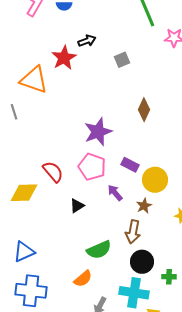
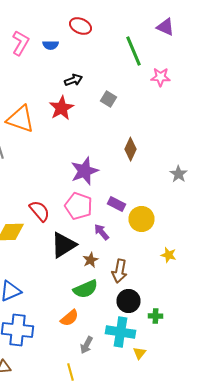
red star: (64, 58) -> (62, 108), moved
gray square: (122, 60) -> (108, 99), turned -35
black triangle: (77, 206) -> (64, 245), size x1.8
brown star: (144, 206) -> (90, 260), moved

